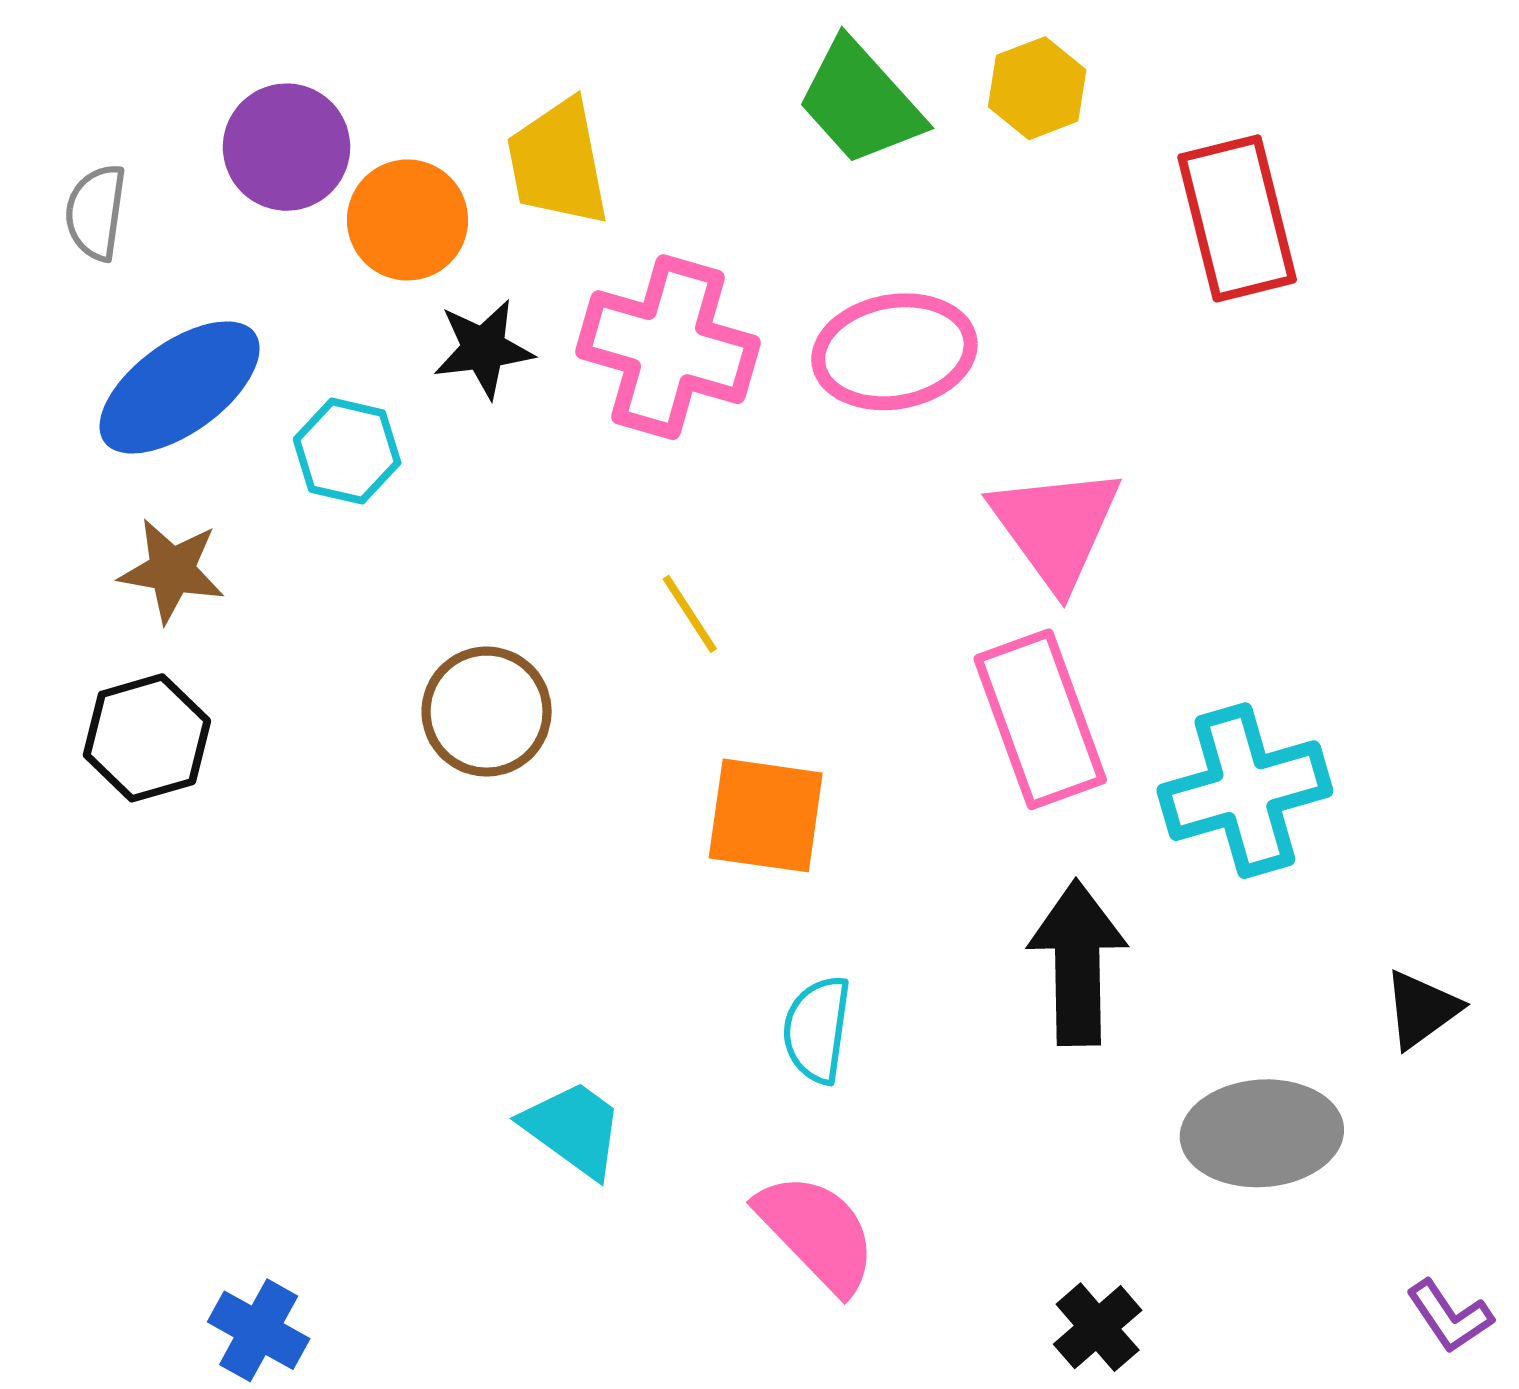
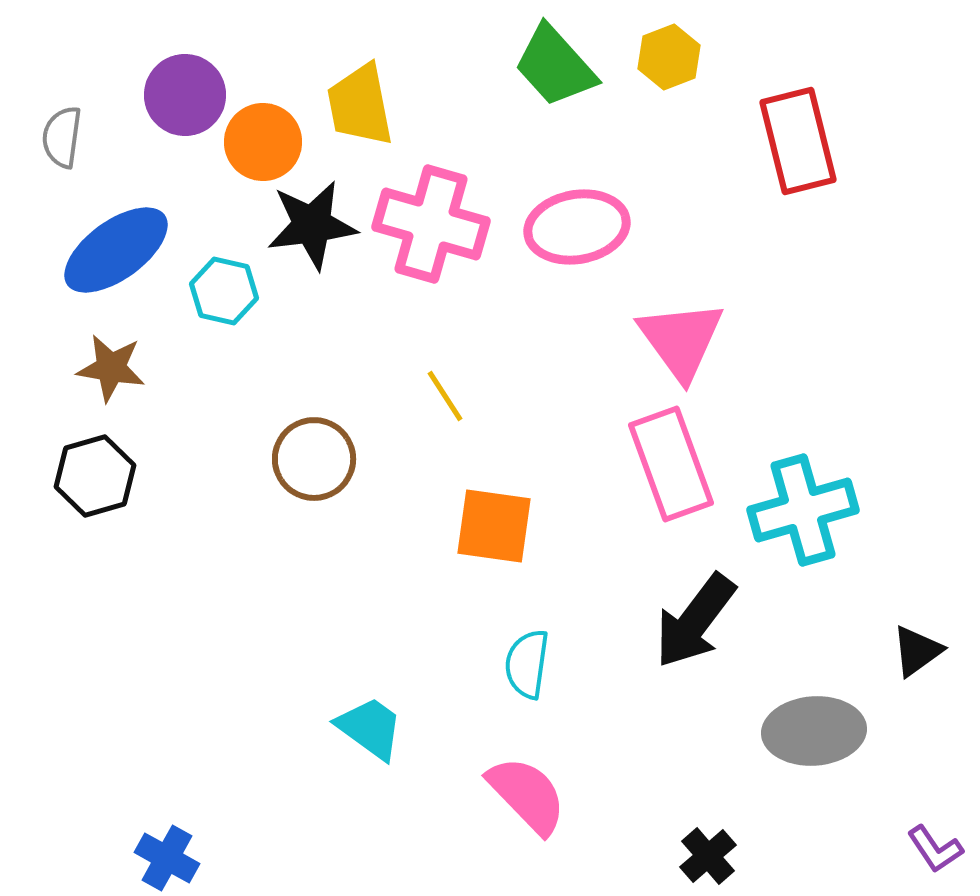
black star: (483, 349) -> (312, 225), size x1.4
black arrow: (1077, 963) -> (695, 621), turned -142

